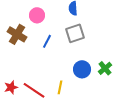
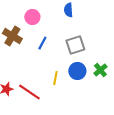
gray square: (75, 33) -> (75, 45), moved
yellow line: (60, 87) -> (55, 78), moved

